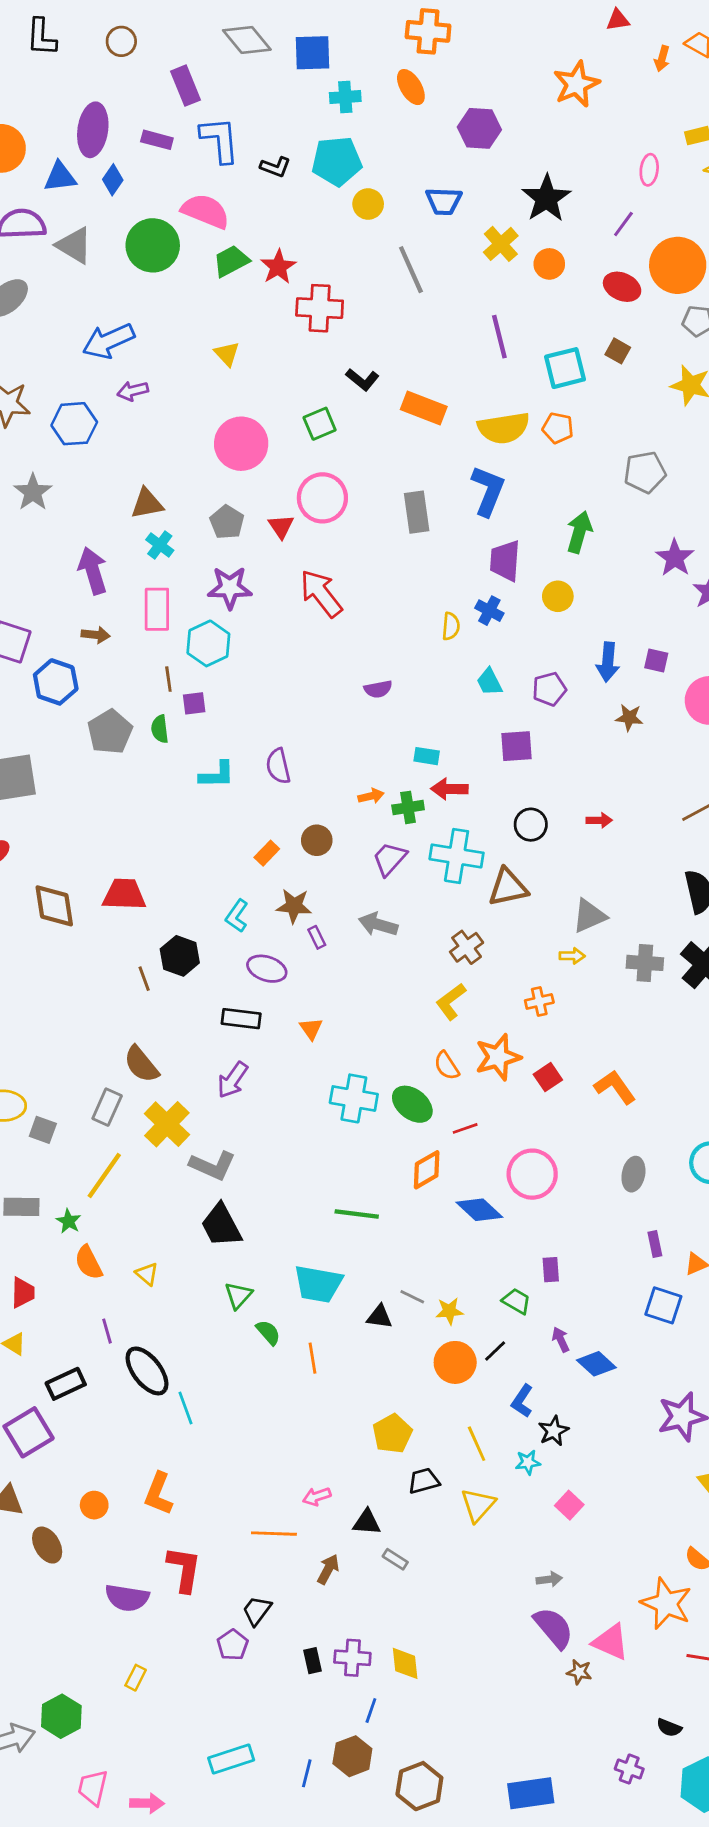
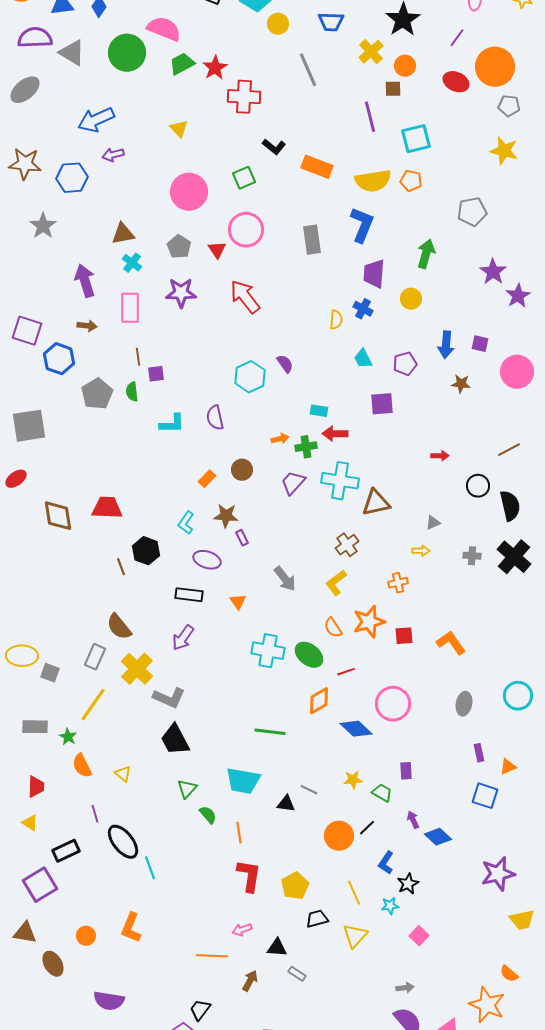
brown square: (618, 351) -> (393, 89), moved, turned -30
cyan hexagon: (208, 643) -> (250, 377), moved
purple semicircle: (378, 689) -> (285, 364), turned -114
black circle: (531, 825) -> (478, 486), moved
gray triangle: (589, 916) -> (433, 523), size x0.6
gray arrow: (378, 924) -> (285, 579), moved, turned -144
gray cross: (645, 963) -> (472, 556), size x0.7
red square: (548, 1077) -> (404, 636), turned 30
yellow star: (449, 1311) -> (353, 780), moved
red L-shape: (184, 1569) -> (249, 876), moved

